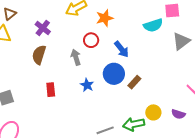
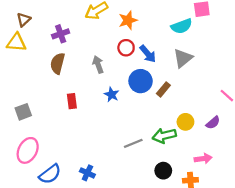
purple cross: (43, 28) -> (61, 34), turned 35
red circle: (91, 40) -> (126, 48), moved
gray triangle: (181, 41) -> (183, 58), moved
purple semicircle: (178, 114) -> (213, 123), turned -56

